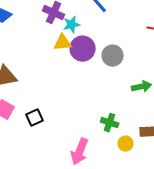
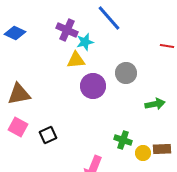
purple circle: (83, 49) -> (93, 86), moved
yellow circle: (126, 144) -> (143, 153), moved

